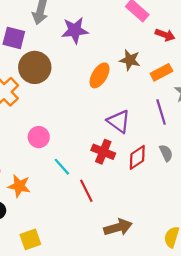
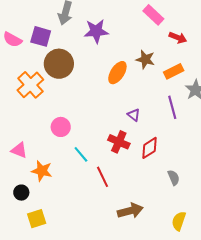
purple triangle: (119, 121) -> (134, 115), size x0.6
gray semicircle: (166, 153) -> (174, 178), moved
yellow square: (30, 239) -> (37, 219), moved

